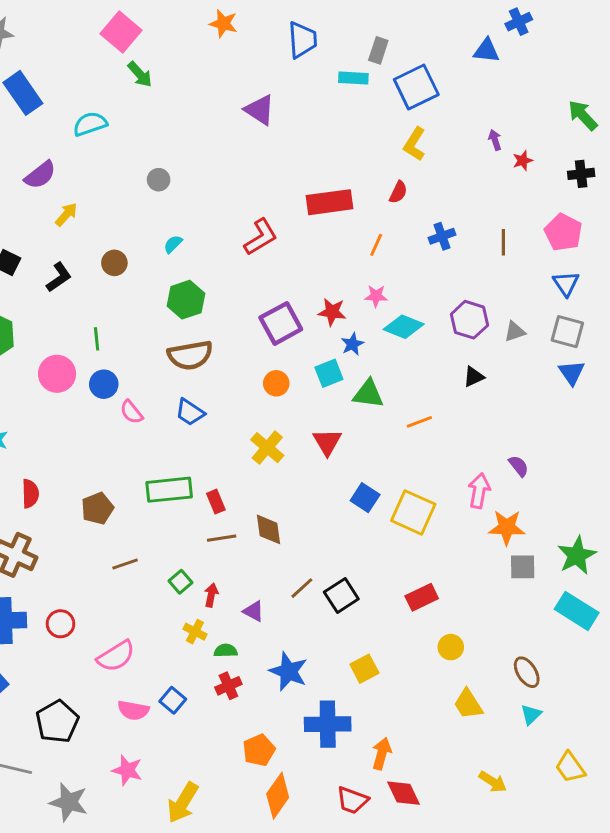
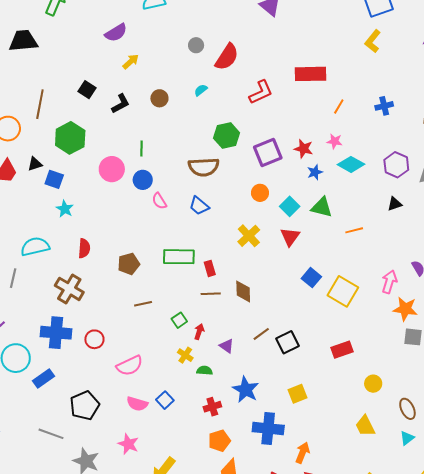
red semicircle: (398, 192) -> (227, 57), moved, size x1.8
green hexagon: (186, 300) -> (227, 135), moved
cyan square: (329, 373) -> (290, 206), moved, turned -30
yellow circle: (451, 647) -> (373, 384), moved
red cross: (228, 686) -> (212, 407), moved

